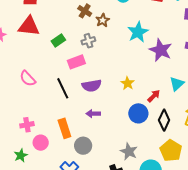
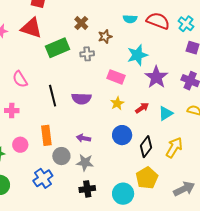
brown cross: (85, 11) -> (81, 23), moved
green rectangle: (58, 41) -> (57, 48), size x1.6
pink rectangle: (76, 62) -> (116, 77), moved, turned 30
red arrow: (154, 96) -> (142, 108), moved
purple arrow: (93, 114) -> (83, 138), moved
pink cross: (27, 125) -> (12, 111), moved
gray star: (129, 151) -> (85, 162), moved, turned -30

